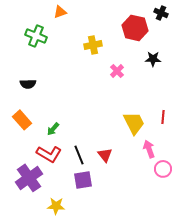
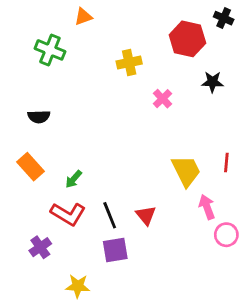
purple cross: (29, 178) -> (40, 247), size x0.6

